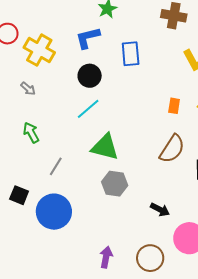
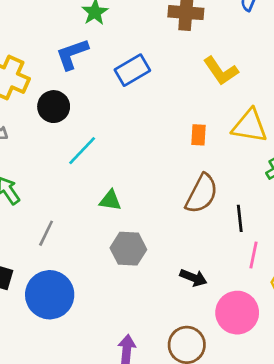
blue rectangle: (131, 54) -> (132, 70), turned 70
black circle: (90, 76) -> (54, 107), moved
green triangle: (105, 147) -> (110, 200), size x0.6

